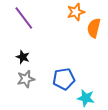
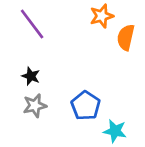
blue pentagon: (64, 79) -> (86, 106), turned -30

